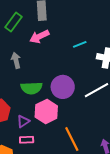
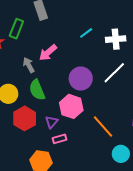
pink arrow: (39, 37) -> (48, 53), moved
green semicircle: (31, 88) -> (37, 90), moved, turned 85

